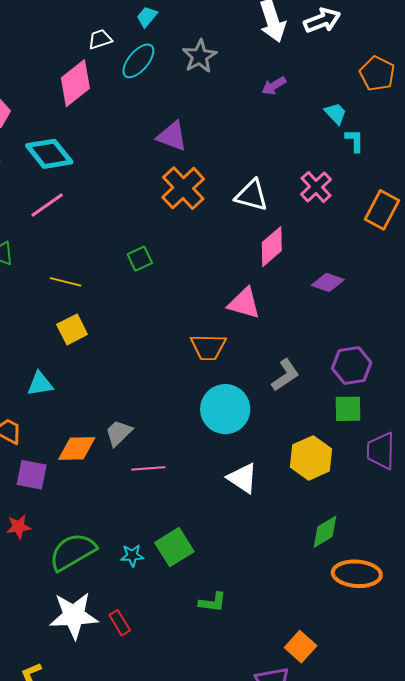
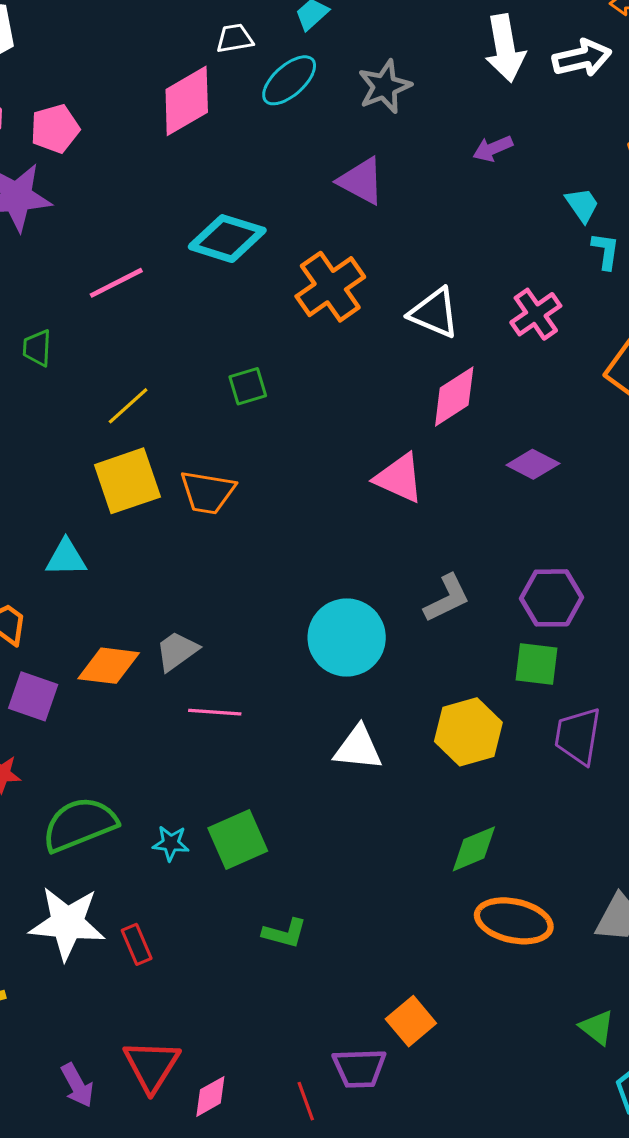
purple triangle: (172, 136) -> (361, 181), moved
cyan diamond: (49, 154) -> (227, 239), moved, turned -42
yellow line: (66, 282) -> (128, 406), turned -64
yellow square: (72, 329) -> (127, 481), size x1.4
orange trapezoid: (208, 347) -> (208, 492), moved
white triangle: (242, 478) -> (358, 748), turned -36

